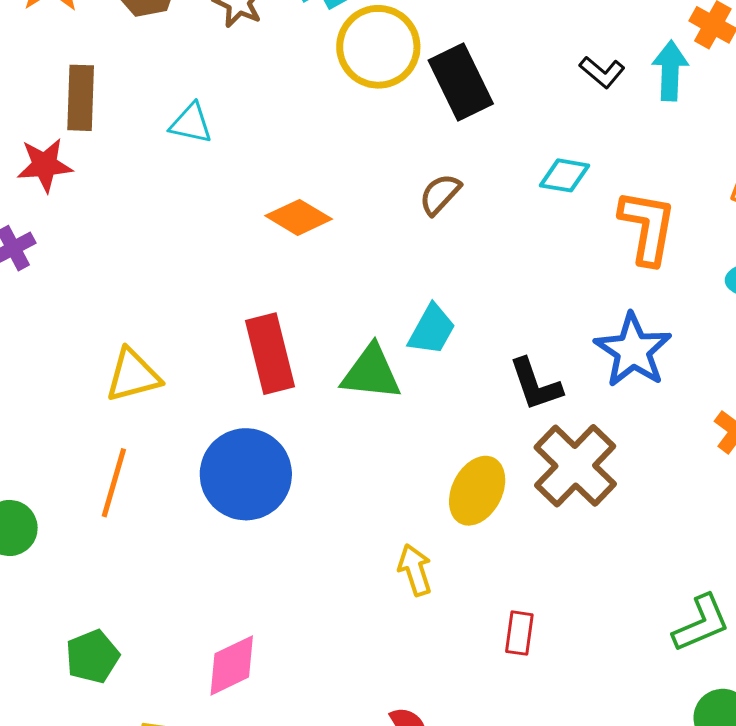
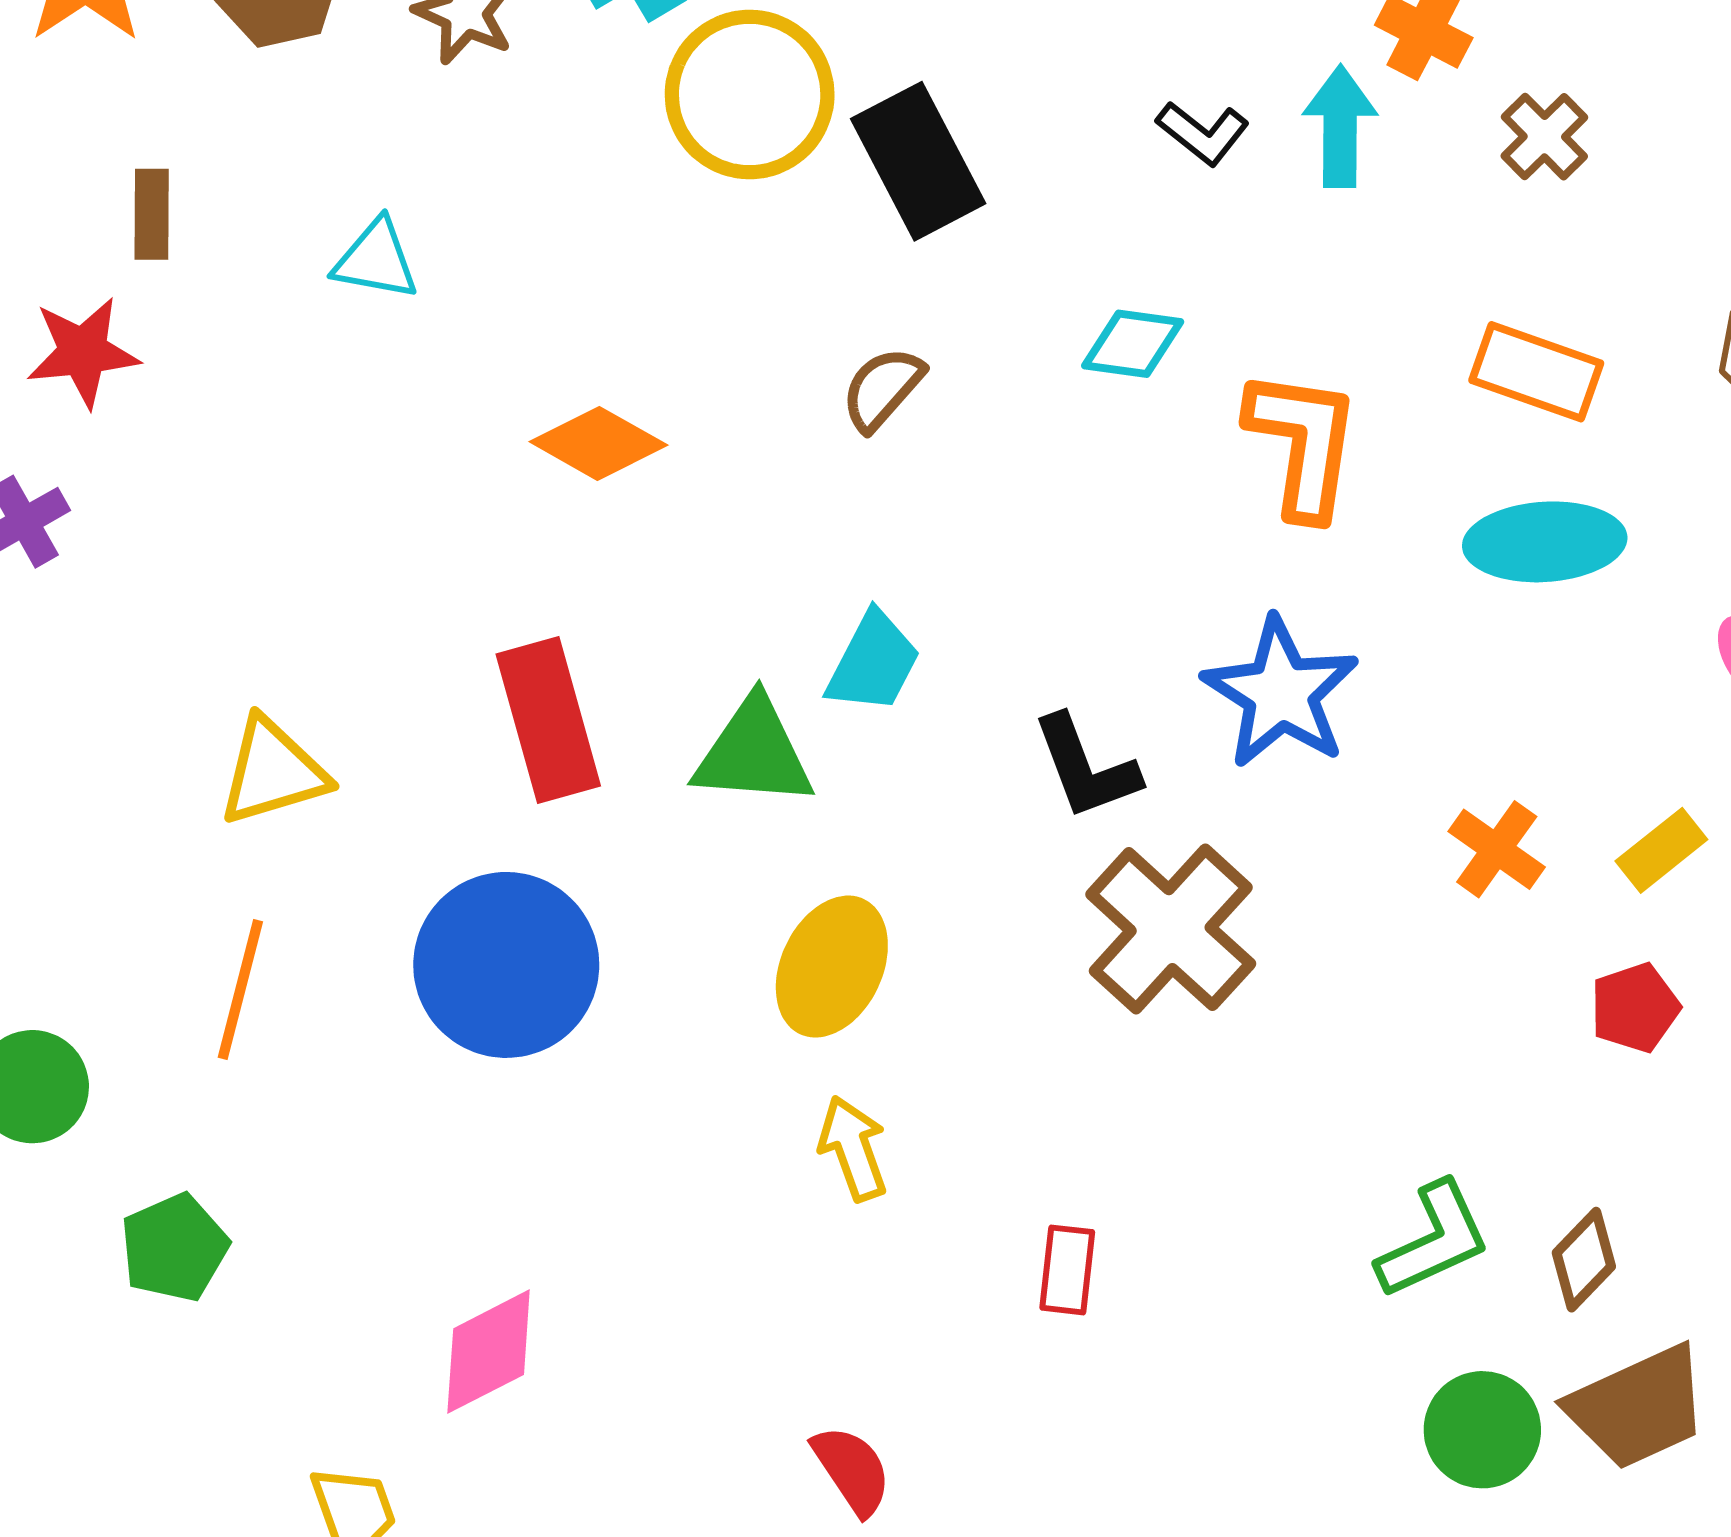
brown rectangle: (81, 98) -> (152, 214), size x0.7
yellow ellipse: (477, 491) -> (832, 967), moved
green pentagon: (92, 657) -> (174, 1248), moved

